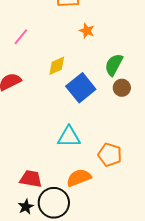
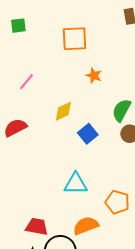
blue square: (81, 88) -> (88, 134), size x0.7

